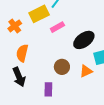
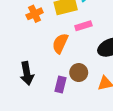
orange semicircle: (22, 53) -> (60, 43), moved
purple rectangle: (48, 89) -> (60, 85), moved

